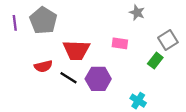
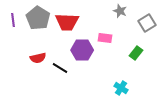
gray square: (168, 40) -> (147, 23), moved
red trapezoid: (76, 50) -> (67, 22), moved
purple hexagon: (98, 79) -> (82, 50), moved

